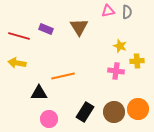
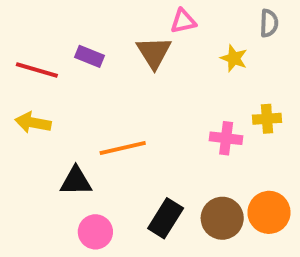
pink triangle: (108, 11) -> (183, 21), moved
gray semicircle: (127, 12) -> (269, 23), moved
yellow star: (120, 46) -> (234, 58), moved

